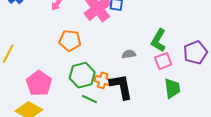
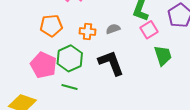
orange cross: (103, 80) -> (88, 32), moved
pink pentagon: (39, 83) -> (44, 65), moved
green line: (90, 99) -> (70, 87), moved

